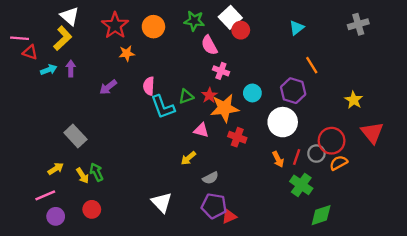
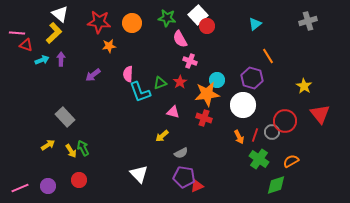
red star: (115, 25) -> (99, 22), turned -30
orange star: (224, 108) -> (207, 94), moved
orange semicircle: (339, 163) -> (291, 161), moved
pink line: (45, 195) -> (20, 188), moved

